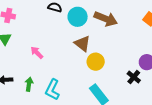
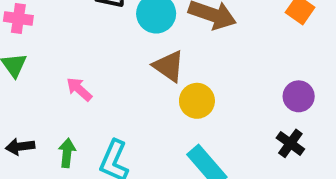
black cross: (134, 77) -> (290, 143), moved

